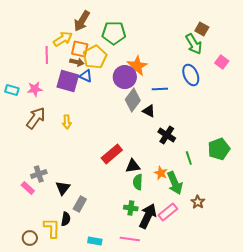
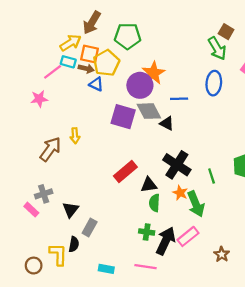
pink line: (47, 55) -> (53, 72), moved, turned 54
blue ellipse: (191, 75) -> (214, 83), turned 30
purple square: (68, 81) -> (123, 117), moved
cyan rectangle: (12, 90) -> (68, 62), moved
gray diamond: (133, 100) -> (149, 111), turned -65
brown arrow: (36, 118) -> (50, 149), moved
black cross: (167, 135) -> (177, 165), moved, size x1.4
brown star: (198, 202) -> (222, 254), moved

